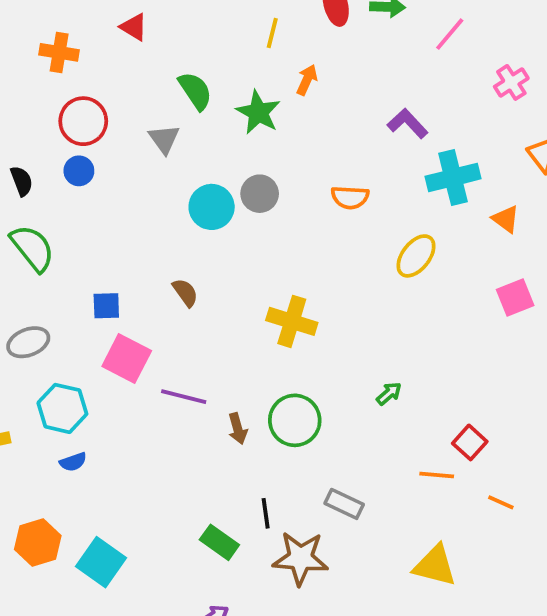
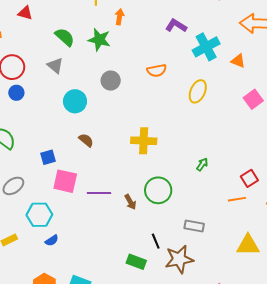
cyan circle: (212, 207) -> (75, 101), moved
red square: (470, 442) -> (249, 178), turned 30

